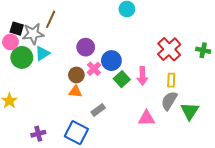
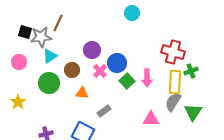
pink circle: (10, 42) -> (19, 62), moved
red cross: (169, 49) -> (173, 52), turned -30
green cross: (203, 50) -> (191, 71), moved, turned -32
green circle: (22, 57) -> (49, 83), moved
brown circle: (76, 75) -> (72, 70), moved
yellow rectangle: (171, 80) -> (175, 82), size x1.6

